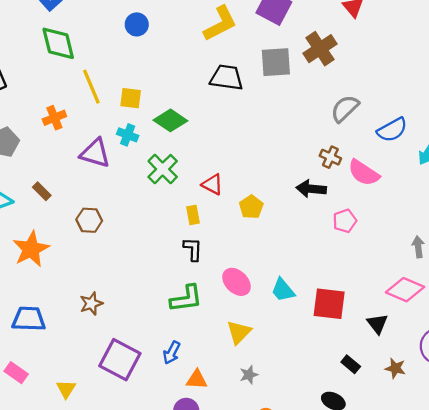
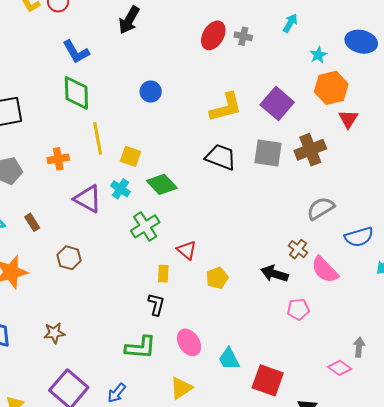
pink diamond: (405, 290) -> (340, 368), moved, size x0.7

